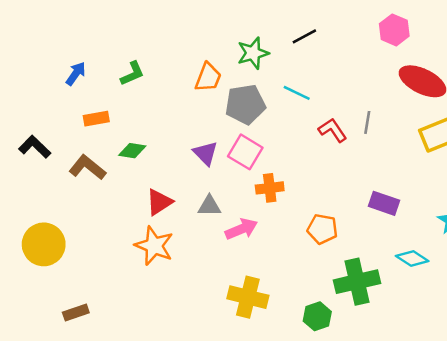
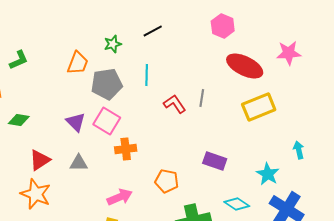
green star: (253, 53) -> (113, 44), size x0.7
cyan line: (297, 93) -> (147, 75), turned 65
pink arrow: (241, 229) -> (120, 197), moved

